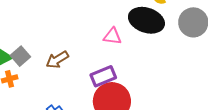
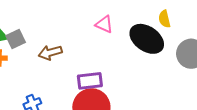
pink triangle: (112, 36) -> (104, 24), moved

